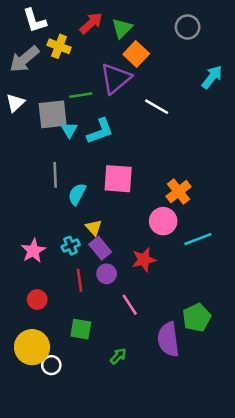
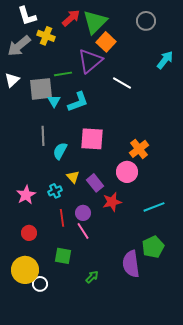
green triangle: (122, 28) -> (95, 22), size x1.5
cyan line: (198, 239) -> (154, 207), moved
purple rectangle: (100, 248) -> (95, 183), moved
pink line: (130, 305) -> (83, 231), moved

